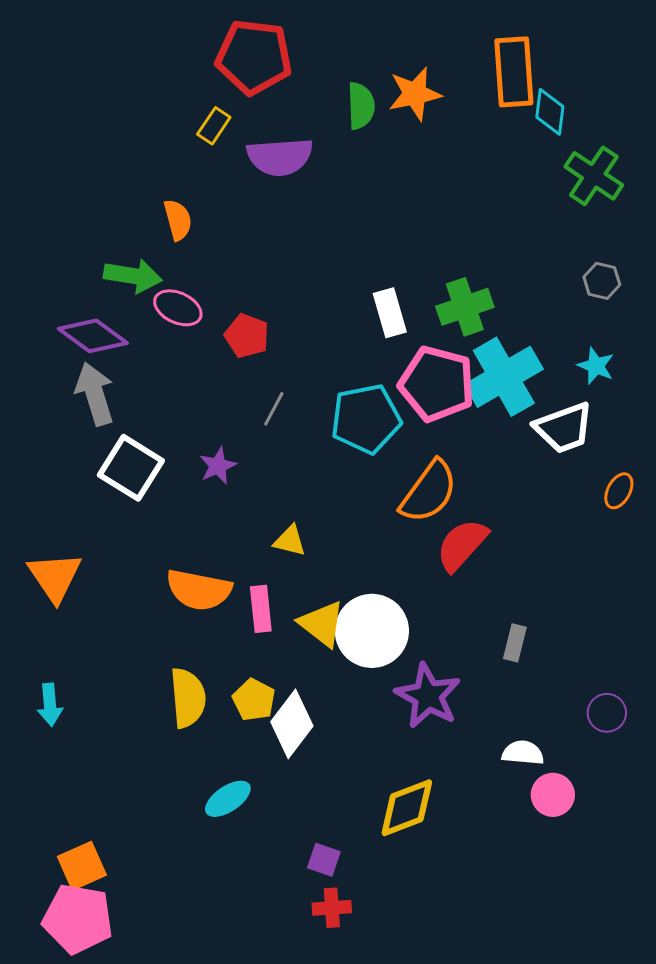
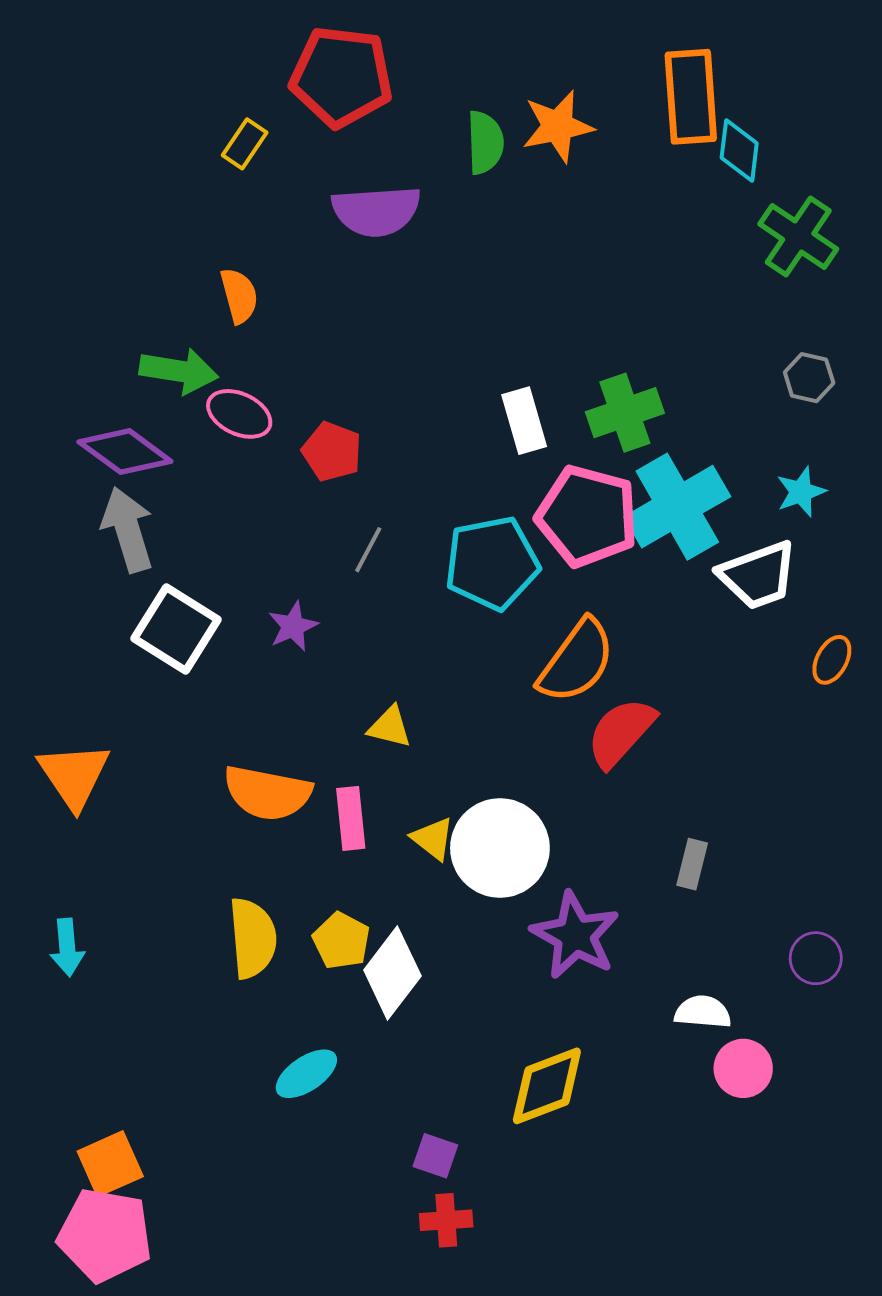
yellow rectangle: (214, 126) -> (245, 144), moved
cyan star: (596, 366) -> (801, 492), turned 30
yellow triangle: (322, 624) -> (433, 839), size x0.7

